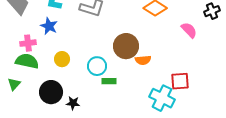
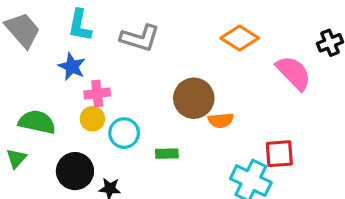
pink semicircle: (189, 30) -> (294, 73), size x1.4
pink cross: (28, 43) -> (97, 93), moved
cyan circle: (97, 66) -> (124, 133), moved

